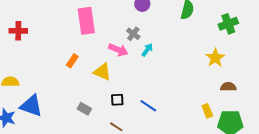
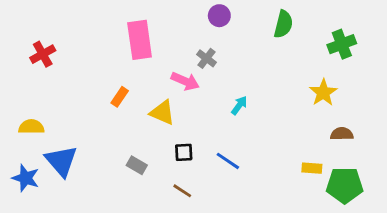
red cross: (18, 31) -> (43, 54), turned -30
cyan arrow: (147, 50) -> (239, 105), moved
blue triangle: (31, 106) -> (61, 161), turned 30
yellow rectangle: (207, 111) -> (312, 168), turned -64

